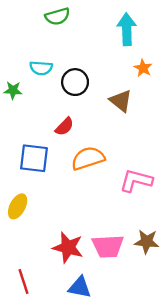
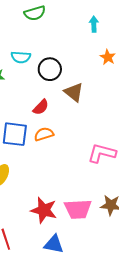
cyan arrow: (127, 29) -> (94, 24), size x0.6
brown triangle: (121, 101) -> (74, 92), moved
orange semicircle: (88, 158) -> (44, 134), moved, size x0.7

